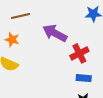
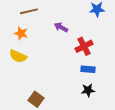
purple arrow: (55, 33) -> (61, 27), size x0.6

